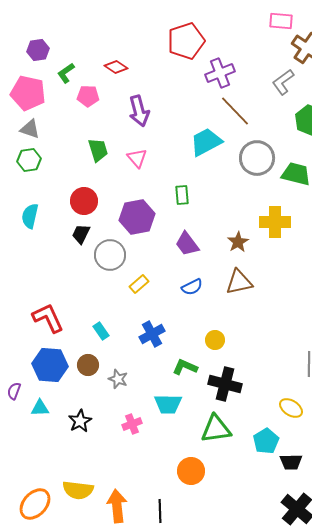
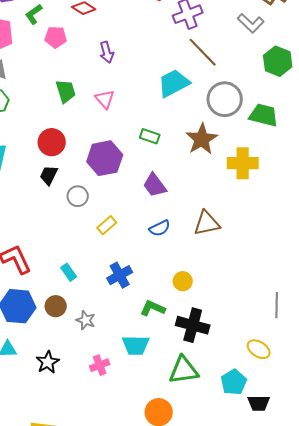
gray L-shape: (283, 82) -> (251, 23), turned -100
purple arrow: (139, 111) -> (107, 52), size x0.7
green rectangle: (182, 195) -> (150, 136), turned -66
brown star: (238, 242) -> (202, 139), moved, size x1.5
gray circle: (110, 255) -> (78, 196), size x0.7

